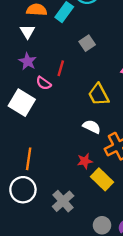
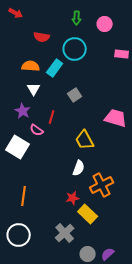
white triangle: (28, 32) -> (34, 89), moved
white semicircle: (92, 127) -> (79, 168), turned 84
white circle: (23, 190) -> (19, 235), moved
gray cross: (63, 201) -> (65, 233), moved

